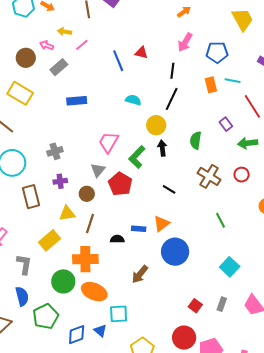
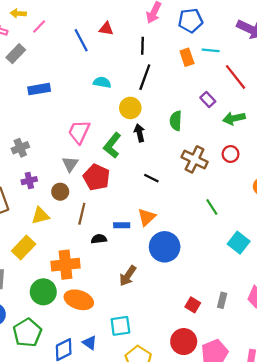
brown line: (90, 223) -> (82, 214), moved
cyan square: (230, 267) -> (239, 243), moved
cyan square: (119, 314) -> (120, 326), moved

